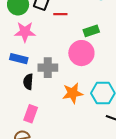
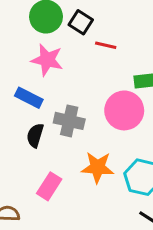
pink rectangle: (31, 114) -> (49, 186), moved

